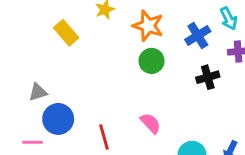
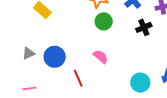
blue circle: (58, 119) -> (55, 57), moved
pink semicircle: (151, 123) -> (101, 57), moved

